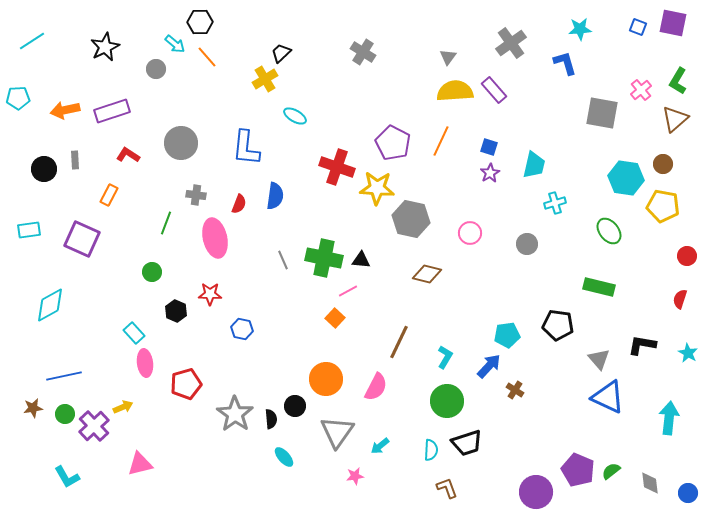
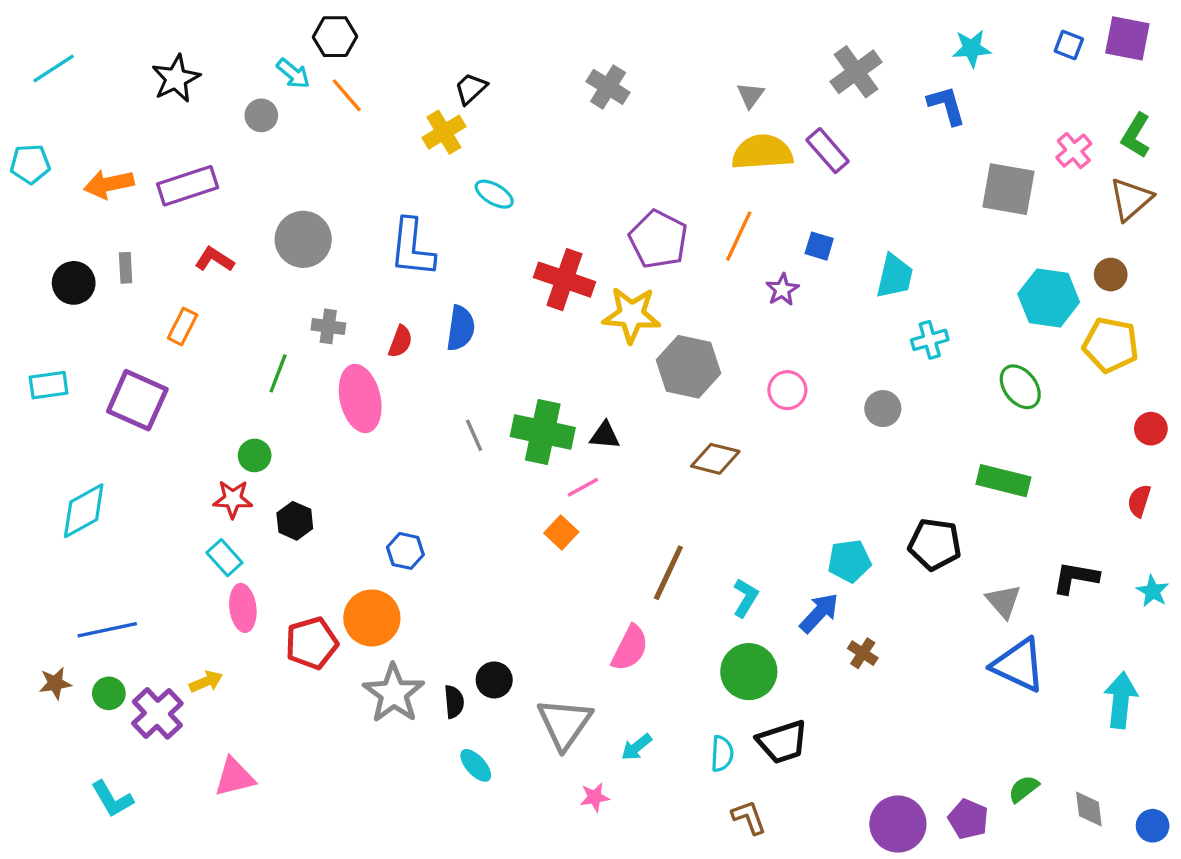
purple star: (490, 173) -> (782, 290), moved
red star: (210, 294) -> (233, 499), moved
orange circle: (326, 379) -> (372, 618), moved
purple pentagon: (578, 470) -> (968, 819), moved, size x0.7

